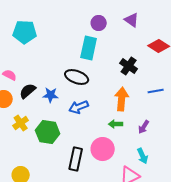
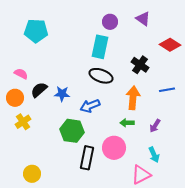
black ellipse: (77, 77) -> (101, 76), moved
yellow cross: (21, 123) -> (23, 122), moved
green hexagon: (48, 132) -> (72, 131), moved

